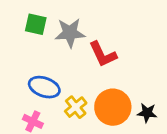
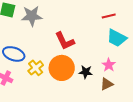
red L-shape: (103, 54) -> (65, 41), moved

